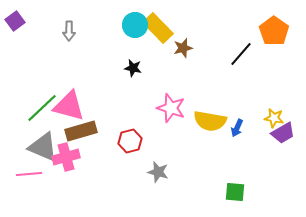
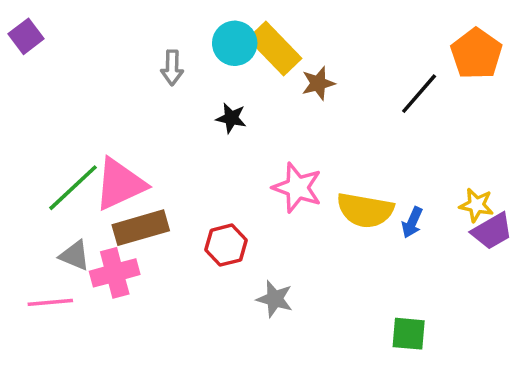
gray arrow: (69, 31) -> (172, 68), moved
pink triangle: (69, 106) -> (120, 184), turned -40
gray triangle: (43, 147) -> (75, 255), size x0.6

